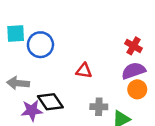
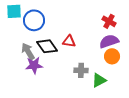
gray arrow: (18, 83) -> (28, 51), moved, turned 54
black diamond: (50, 102) -> (47, 46), moved
purple star: (32, 110) -> (34, 65), moved

